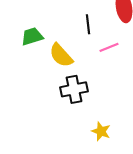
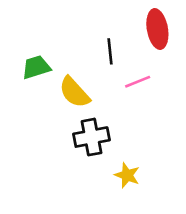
yellow star: (101, 131) -> (127, 175), moved

